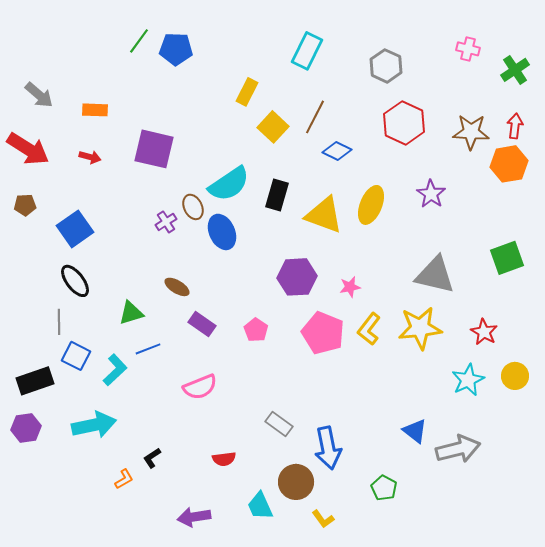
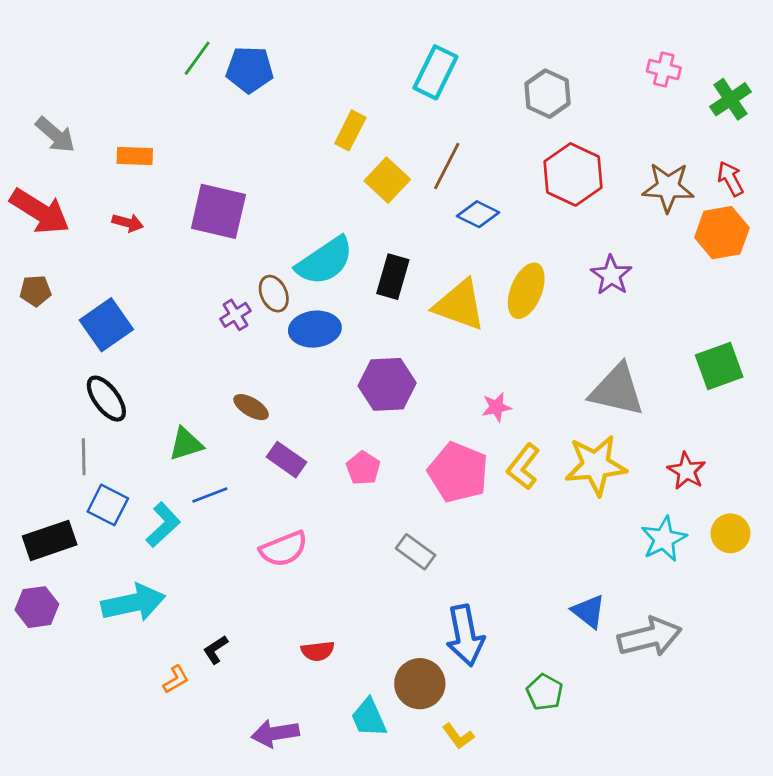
red arrow: (515, 126) -> (730, 179), turned -35
blue ellipse: (222, 232) -> (315, 329), turned -72
purple hexagon: (297, 277) -> (387, 384), moved
gray rectangle: (279, 424) -> (416, 552), moved

